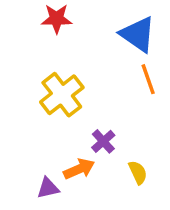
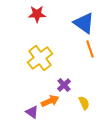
purple triangle: (48, 188) -> (32, 112), turned 48

